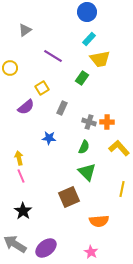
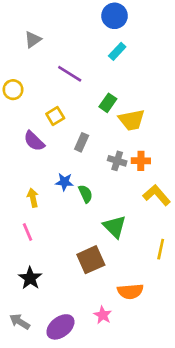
yellow trapezoid: (100, 59) -> (132, 120), moved
purple semicircle: (26, 107) -> (34, 141), turned 84
green semicircle: (84, 147) -> (86, 194), moved, turned -48
yellow arrow: (19, 158) -> (33, 198), moved
gray arrow: (15, 244) -> (20, 322), size x0.7
pink star: (91, 252) -> (103, 315), moved

